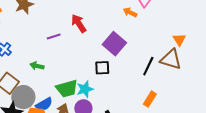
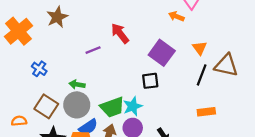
orange triangle: (179, 40) -> (200, 48), moved
gray circle: (23, 97) -> (77, 105), moved
orange rectangle: (150, 99) -> (206, 112), turned 56

